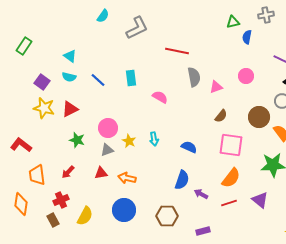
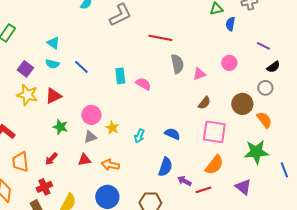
cyan rectangle: (131, 78) -> (120, 76), moved
cyan arrow: (154, 139) -> (139, 136), moved, turned 32
red line: (229, 203) -> (203, 190), moved

